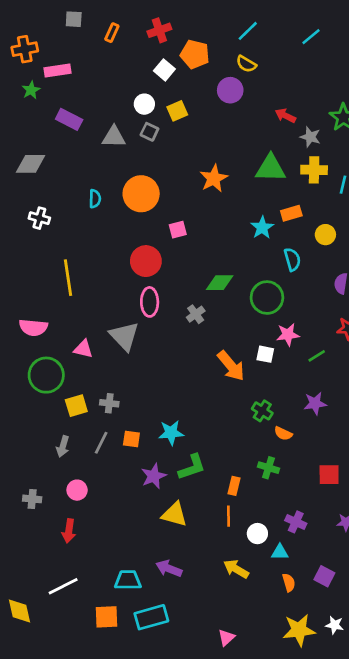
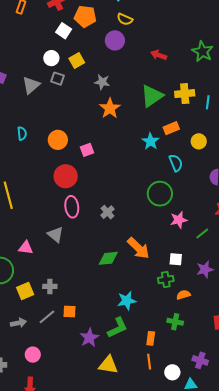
gray triangle: (114, 137) -> (31, 85), turned -36
gray star: (310, 137) -> (102, 82), moved
green triangle: (271, 168) -> (152, 96), turned -30
orange circle: (141, 194) -> (58, 140), moved, size x0.7
green diamond: (220, 283) -> (108, 258), moved
gray triangle: (124, 336) -> (56, 235), size x0.7
white square: (265, 354) -> (176, 259), moved
green cross: (262, 411) -> (166, 279), turned -35
cyan star: (171, 433) -> (127, 301), moved
orange semicircle: (283, 433) -> (183, 295), turned 144
gray line: (101, 443) -> (47, 317), turned 30
gray arrow: (63, 446) -> (18, 323), turned -112

